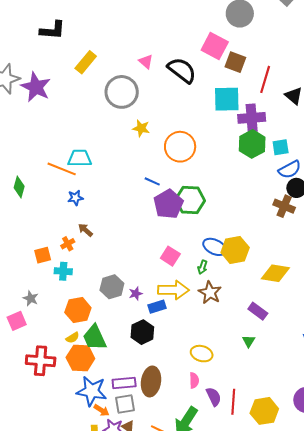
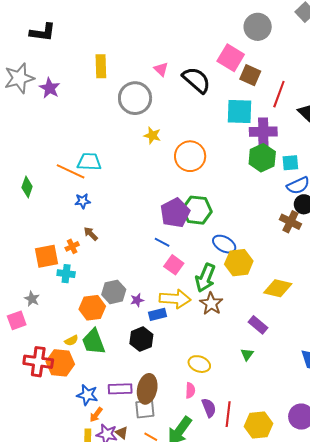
black L-shape: (53, 30) -> (43, 32), moved
yellow rectangle: (86, 62) -> (101, 66), turned -45
purple star: (36, 87) -> (50, 88), size x0.7
blue line: (152, 181) -> (162, 242), moved
blue ellipse: (215, 247) -> (224, 244), moved
orange square: (43, 255) -> (46, 256), size x1.4
green arrow: (202, 267) -> (205, 278), size x2.0
orange hexagon: (78, 310) -> (92, 308), moved
orange hexagon: (80, 358) -> (60, 363), moved
blue star: (92, 391) -> (87, 395), size x0.7
gray square: (125, 404) -> (145, 409), moved
orange arrow: (101, 410) -> (96, 415), turned 91

